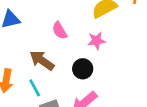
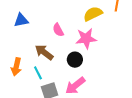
pink star: (96, 41) -> (86, 39), size x1.5

